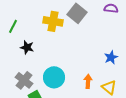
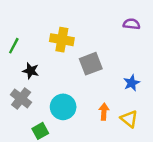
gray square: (77, 13) -> (91, 64), moved, turned 30
gray cross: (24, 80) -> (21, 98), moved

